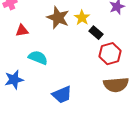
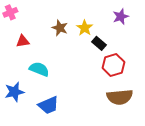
brown star: (58, 18) -> (60, 28), size x0.7
blue trapezoid: (62, 95) -> (48, 105), moved

